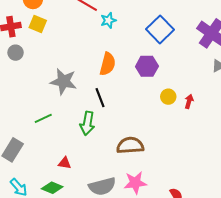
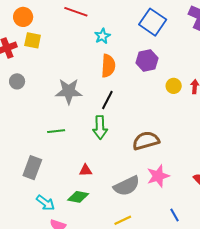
cyan star: (108, 20) -> (102, 36), moved
gray circle: (16, 53) -> (17, 81), moved
black line: (100, 98) -> (107, 100), turned 60
green line: (43, 118) -> (56, 131), turned 30

